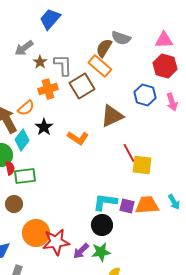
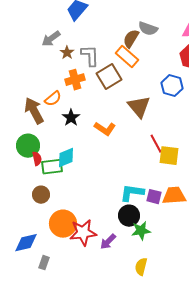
brown triangle: (112, 116) -> (139, 107), turned -45
cyan diamond: (22, 140) -> (66, 158), moved, turned 30
green star: (101, 252) -> (141, 231), moved

